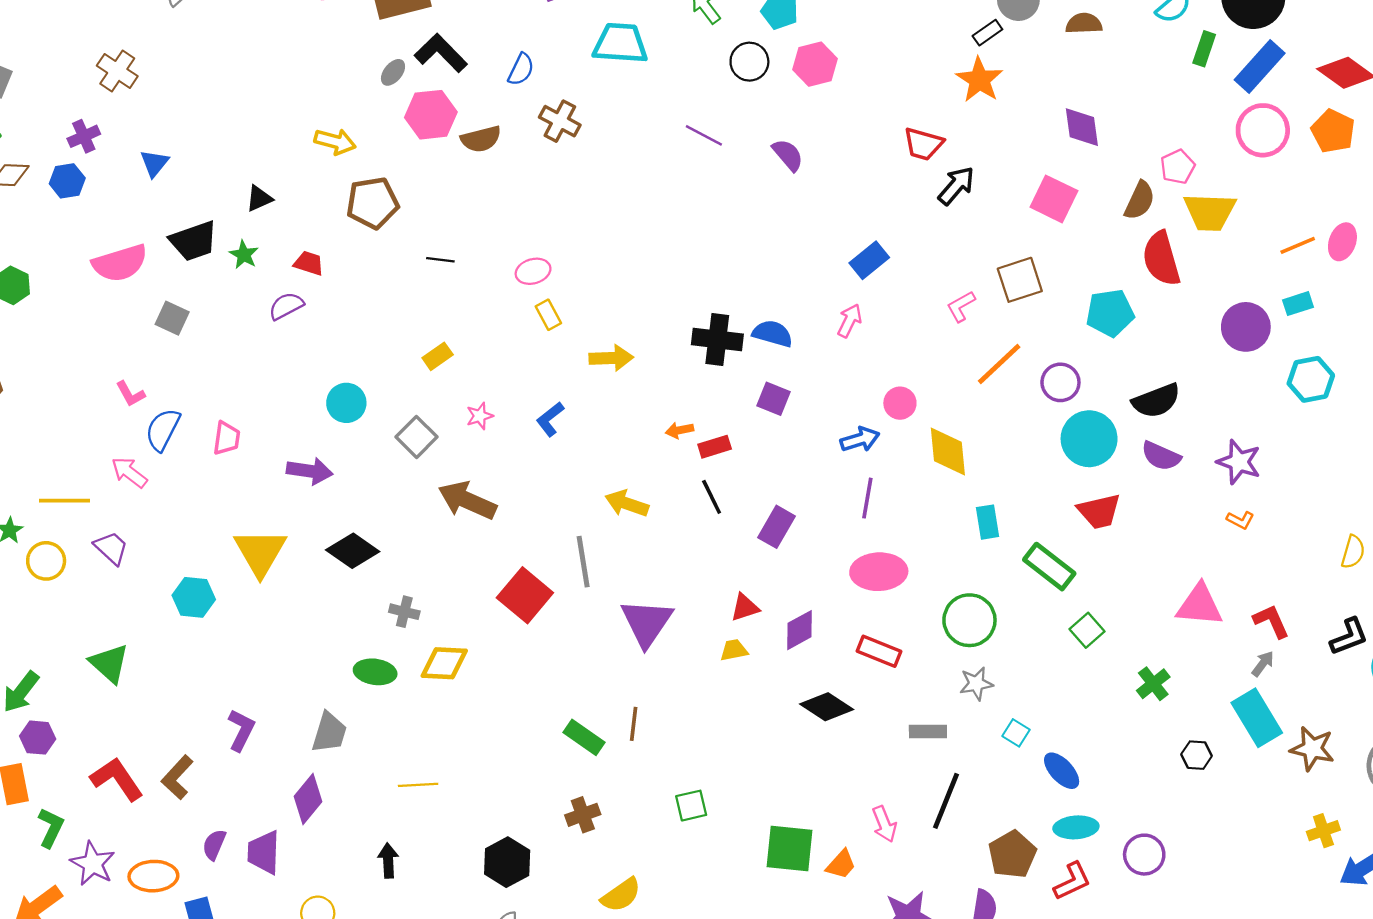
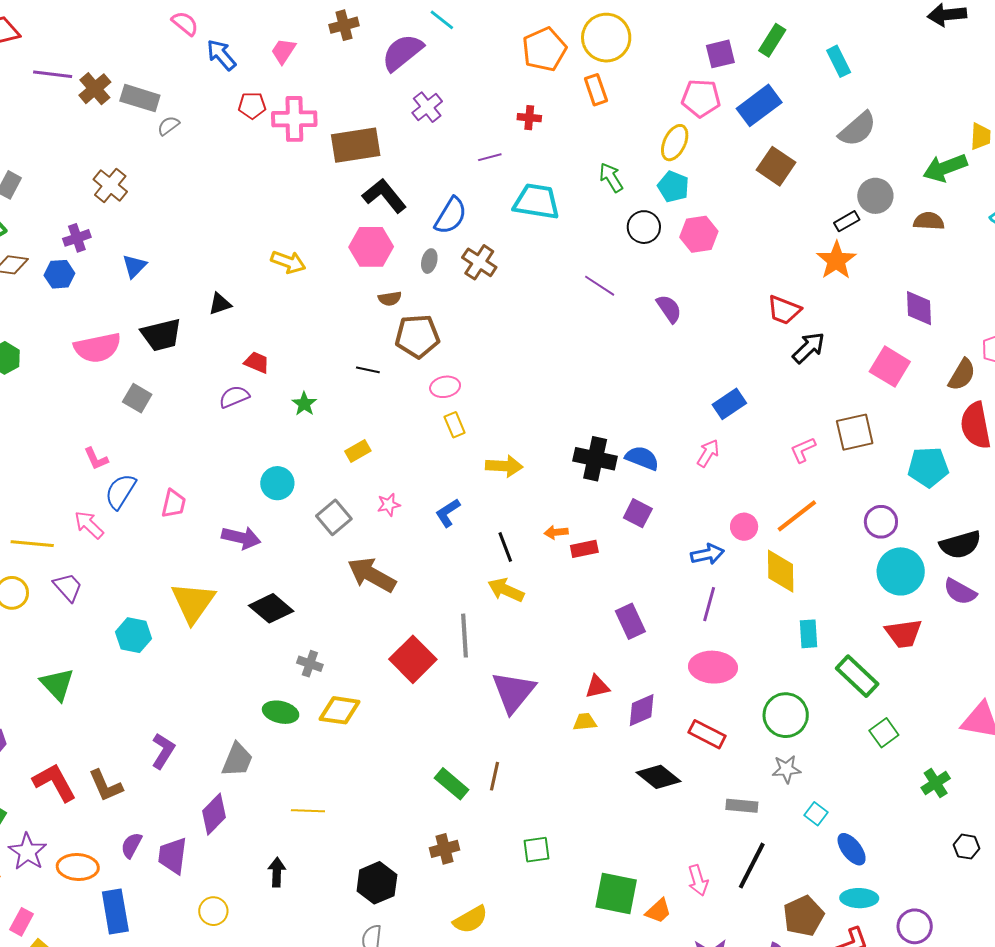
blue semicircle: (521, 69) -> (451, 216), size x1.4
gray ellipse: (393, 72) -> (429, 261), moved, turned -30
brown semicircle: (481, 139) -> (390, 299), moved, size x0.7
brown pentagon: (373, 203) -> (417, 336), moved
green star: (244, 255) -> (304, 404), moved
orange line: (999, 364) -> (797, 516), moved
black line: (712, 497) -> (505, 547), moved
purple rectangle: (777, 527) -> (630, 621), turned -60
brown L-shape: (177, 777) -> (106, 786), turned -72

